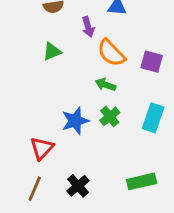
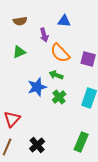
blue star: (75, 121) -> (37, 87), moved
green rectangle: (142, 181) -> (81, 142), turned -54

